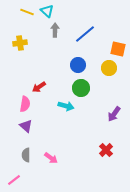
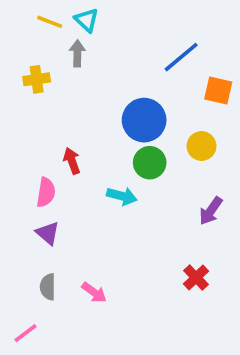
gray arrow: (55, 30) -> (77, 53), moved
blue line: (85, 34) -> (181, 57), moved
blue circle: (78, 65) -> (144, 120), size x1.5
yellow circle: (109, 68) -> (202, 146), moved
red arrow: (39, 87) -> (72, 161), turned 104

